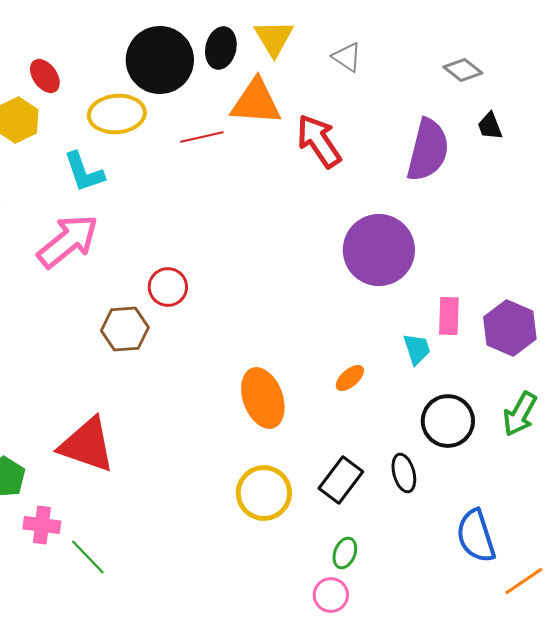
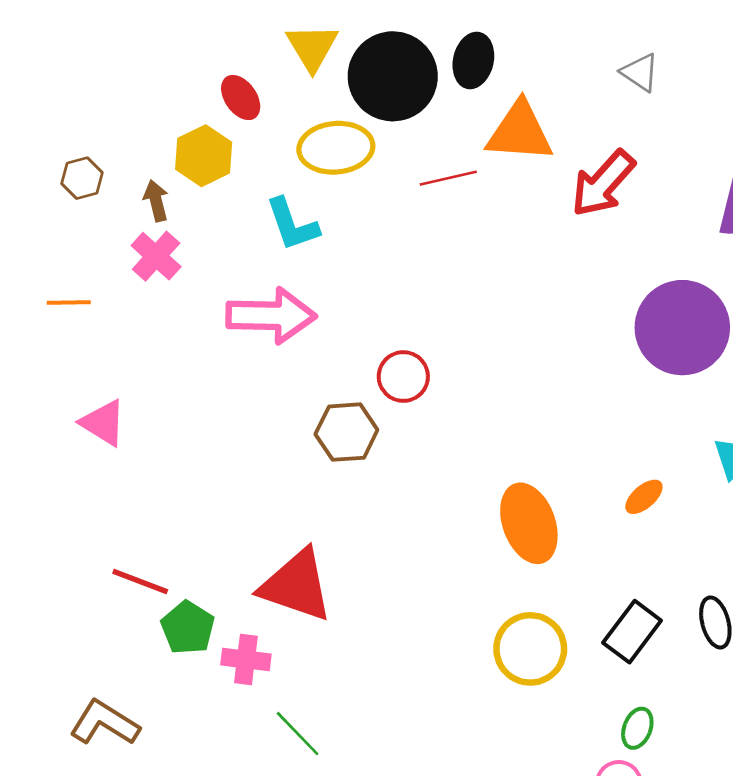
yellow triangle: (274, 38) -> (312, 47), moved
red arrow: (319, 141) -> (603, 183), turned -104
pink arrow: (68, 241) -> (271, 316), turned 40
pink cross: (42, 525) -> (246, 659), moved

